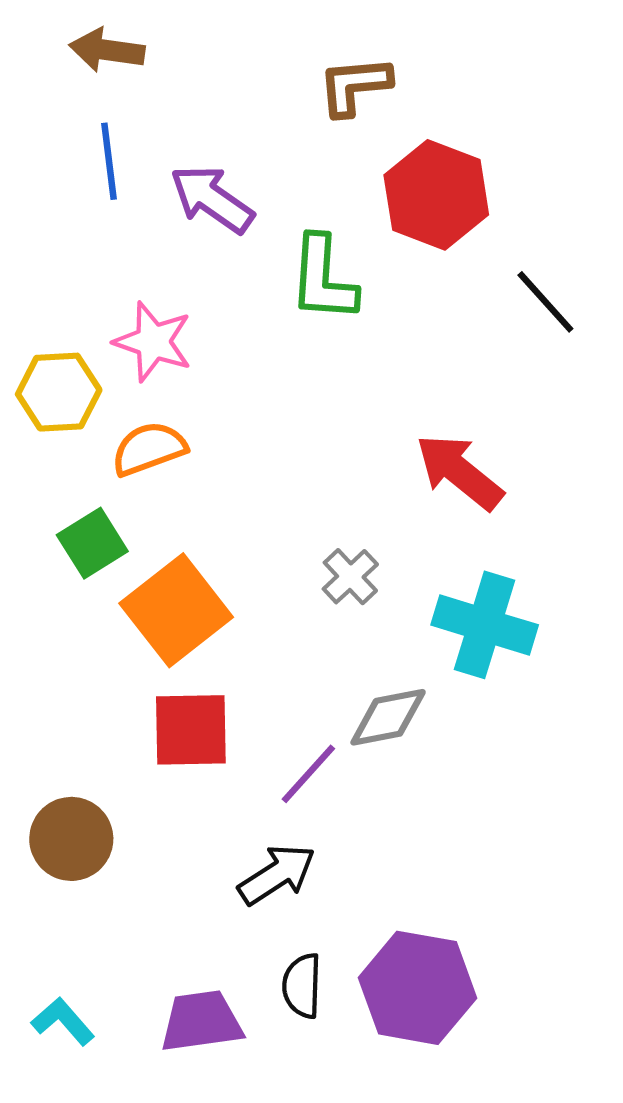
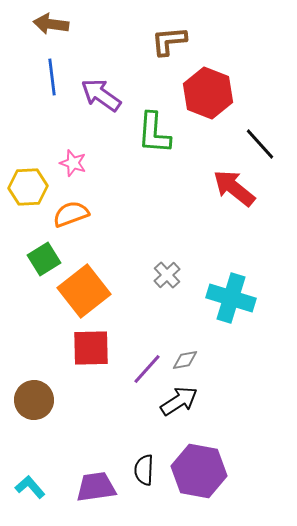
pink star: (153, 342) -> (73, 163), size x0.7
red arrow: (459, 472) -> (234, 188), moved
gray diamond: (388, 717) -> (185, 360), moved, size x0.7
black arrow: (277, 875) -> (179, 401), moved

